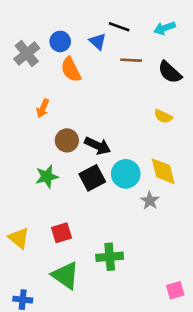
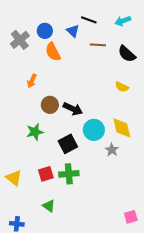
black square: (92, 178) -> (68, 144), moved
green cross: (110, 257) -> (69, 174), moved
green triangle: (66, 275) -> (49, 206), size x0.6

